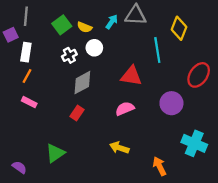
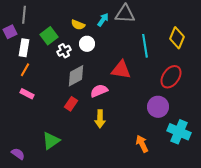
green square: (62, 25) -> (49, 36), moved
yellow diamond: (179, 28) -> (177, 38), moved
red ellipse: (199, 75) -> (171, 77), moved
purple circle: (171, 103) -> (158, 107), moved
pink semicircle: (125, 109) -> (99, 91), moved
yellow arrow: (119, 148) -> (100, 119), moved, turned -108
orange arrow: (160, 166) -> (142, 144), moved

